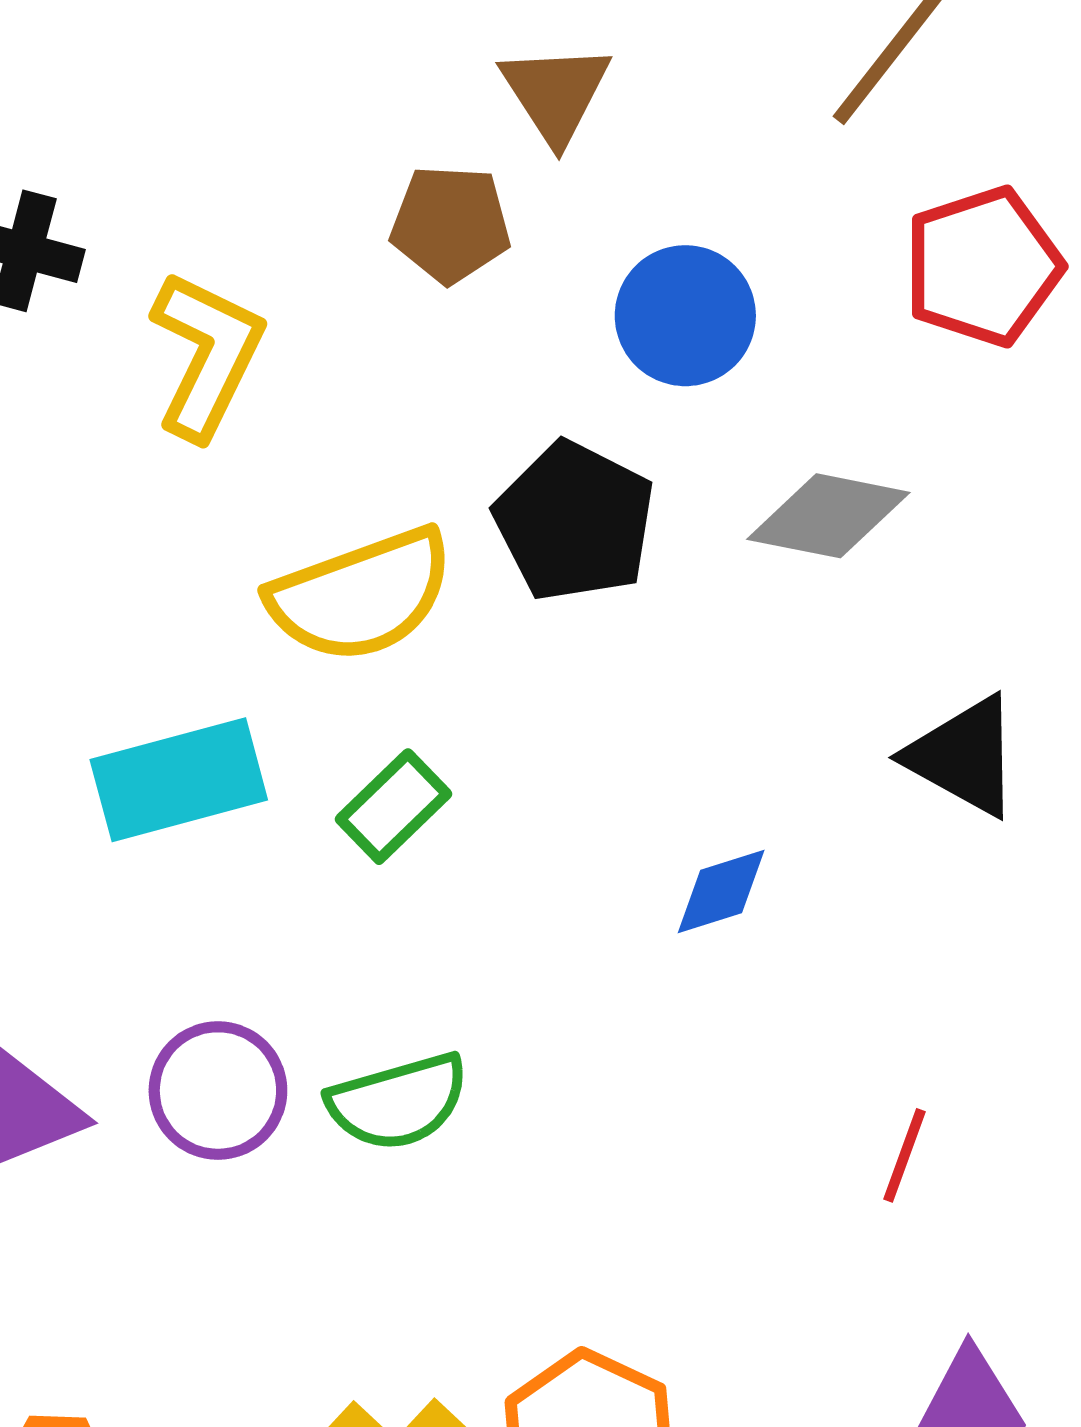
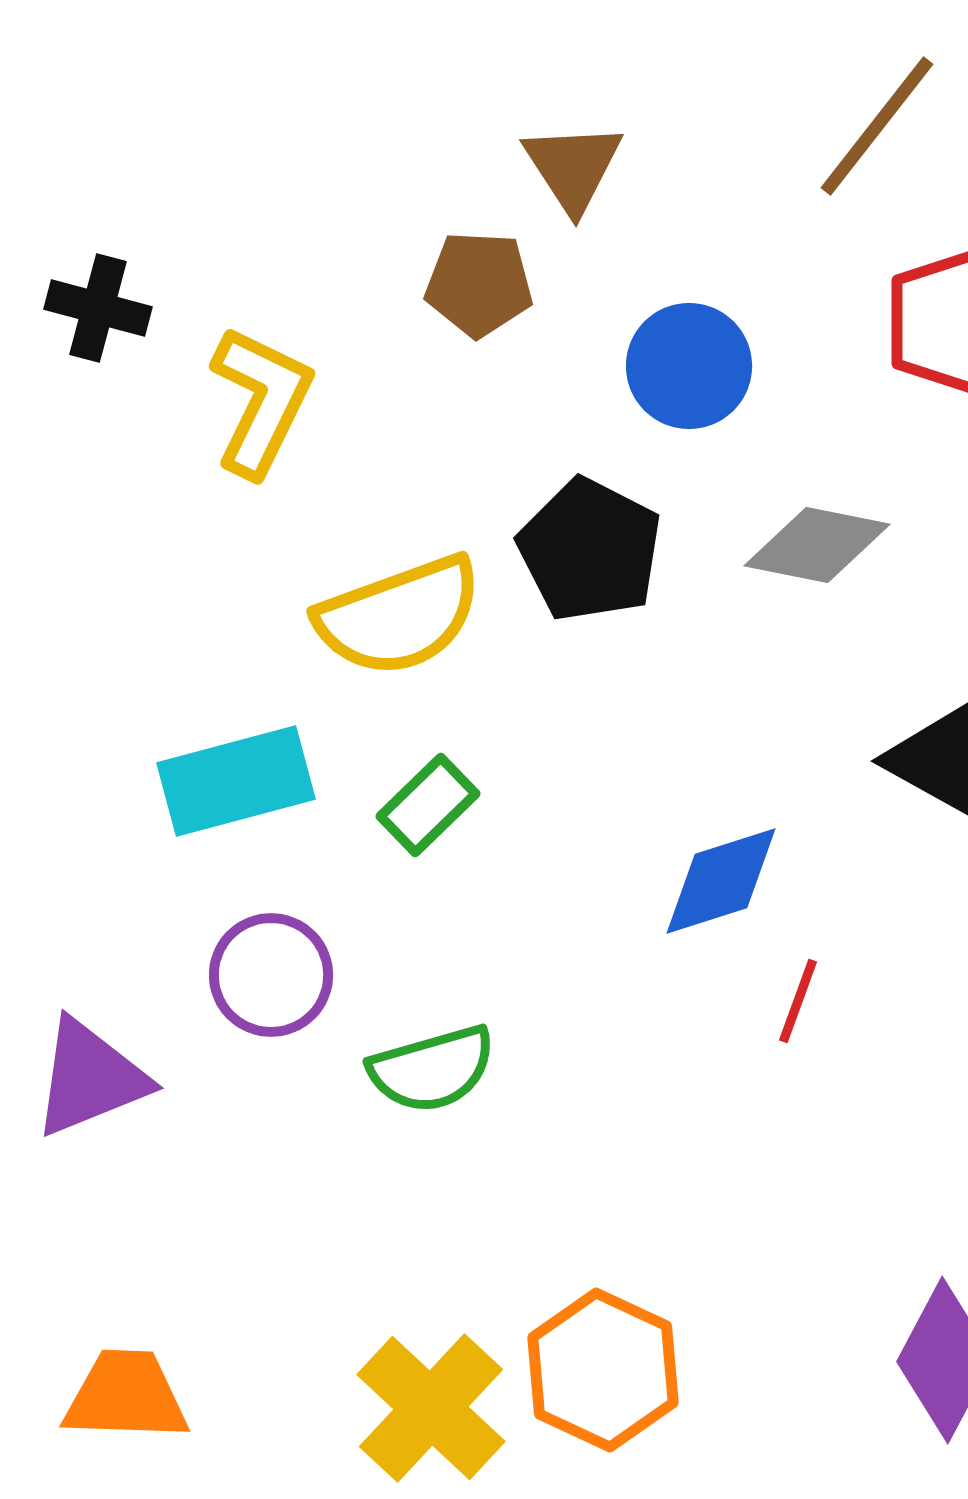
blue diamond: (721, 892) -> (721, 881), size x1.4
purple circle: (218, 1091) -> (271, 975), moved
red line: (904, 1155) -> (798, 1001), moved

